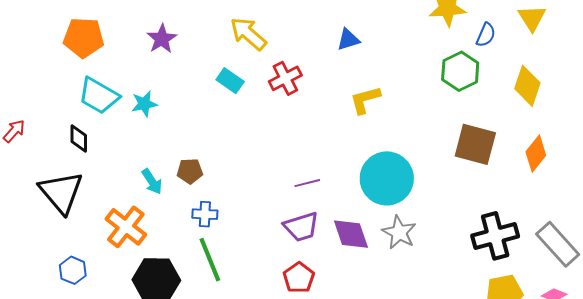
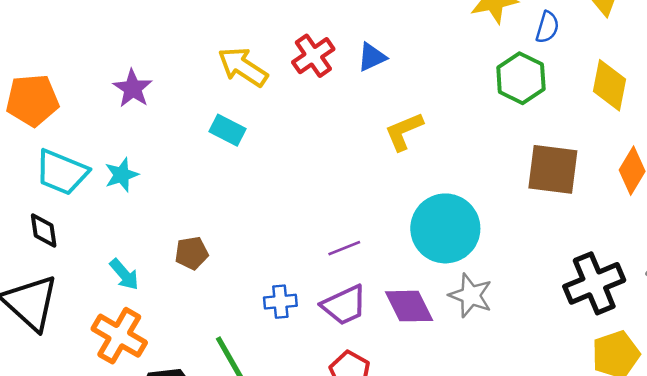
red cross: (285, 78) -> (313, 56), moved
cyan arrow: (152, 182) -> (124, 274), moved
blue cross: (205, 214) -> (280, 302), moved

